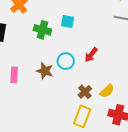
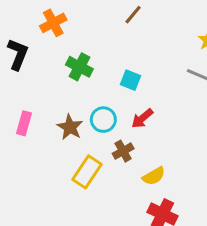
cyan square: (68, 22) -> (131, 80), moved
brown cross: (85, 92) -> (123, 151), moved
yellow rectangle: (82, 116) -> (87, 172), moved

